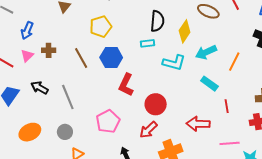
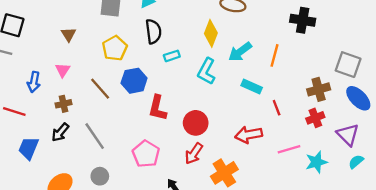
black semicircle: (157, 21) -> (153, 31), moved
blue arrow: (27, 30) -> (34, 82), moved
brown cross: (49, 50) -> (64, 104), moved
pink triangle: (27, 56) -> (63, 70), moved
cyan L-shape: (174, 63) -> (206, 71), turned 115
black arrow: (40, 88) -> (60, 132), turned -66

